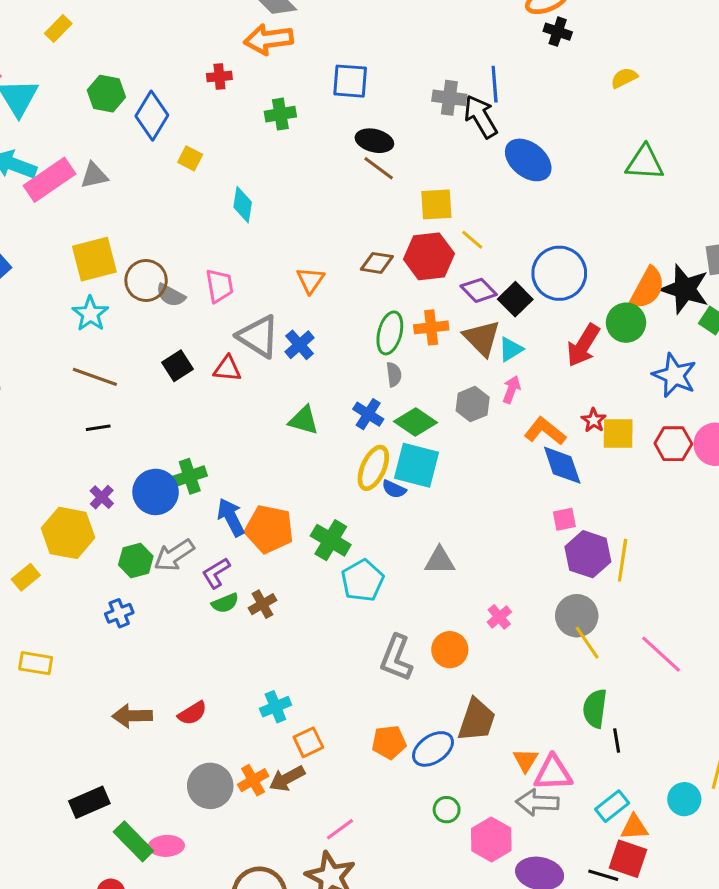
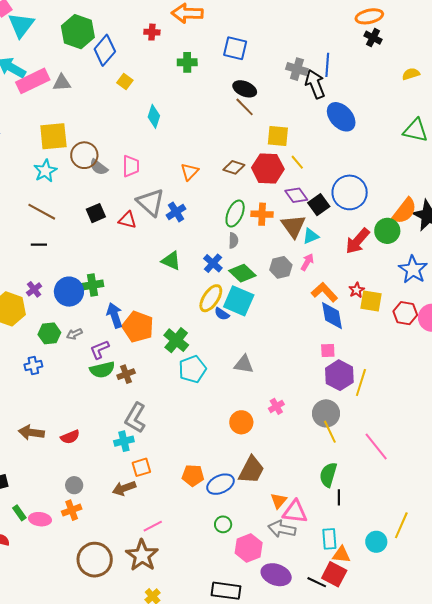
green hexagon: (106, 94) -> (78, 32), size x1.4
gray arrow: (174, 555) -> (74, 334), size x0.6
green semicircle: (225, 603) -> (102, 370), size x1.4
gray L-shape: (396, 658) -> (135, 418), moved
orange cross: (253, 780) -> (72, 510), moved
gray circle: (210, 786) -> (74, 485), size x0.6
cyan rectangle: (612, 806) -> (329, 539), turned -65
green rectangle: (133, 841) -> (19, 513), size x0.6

